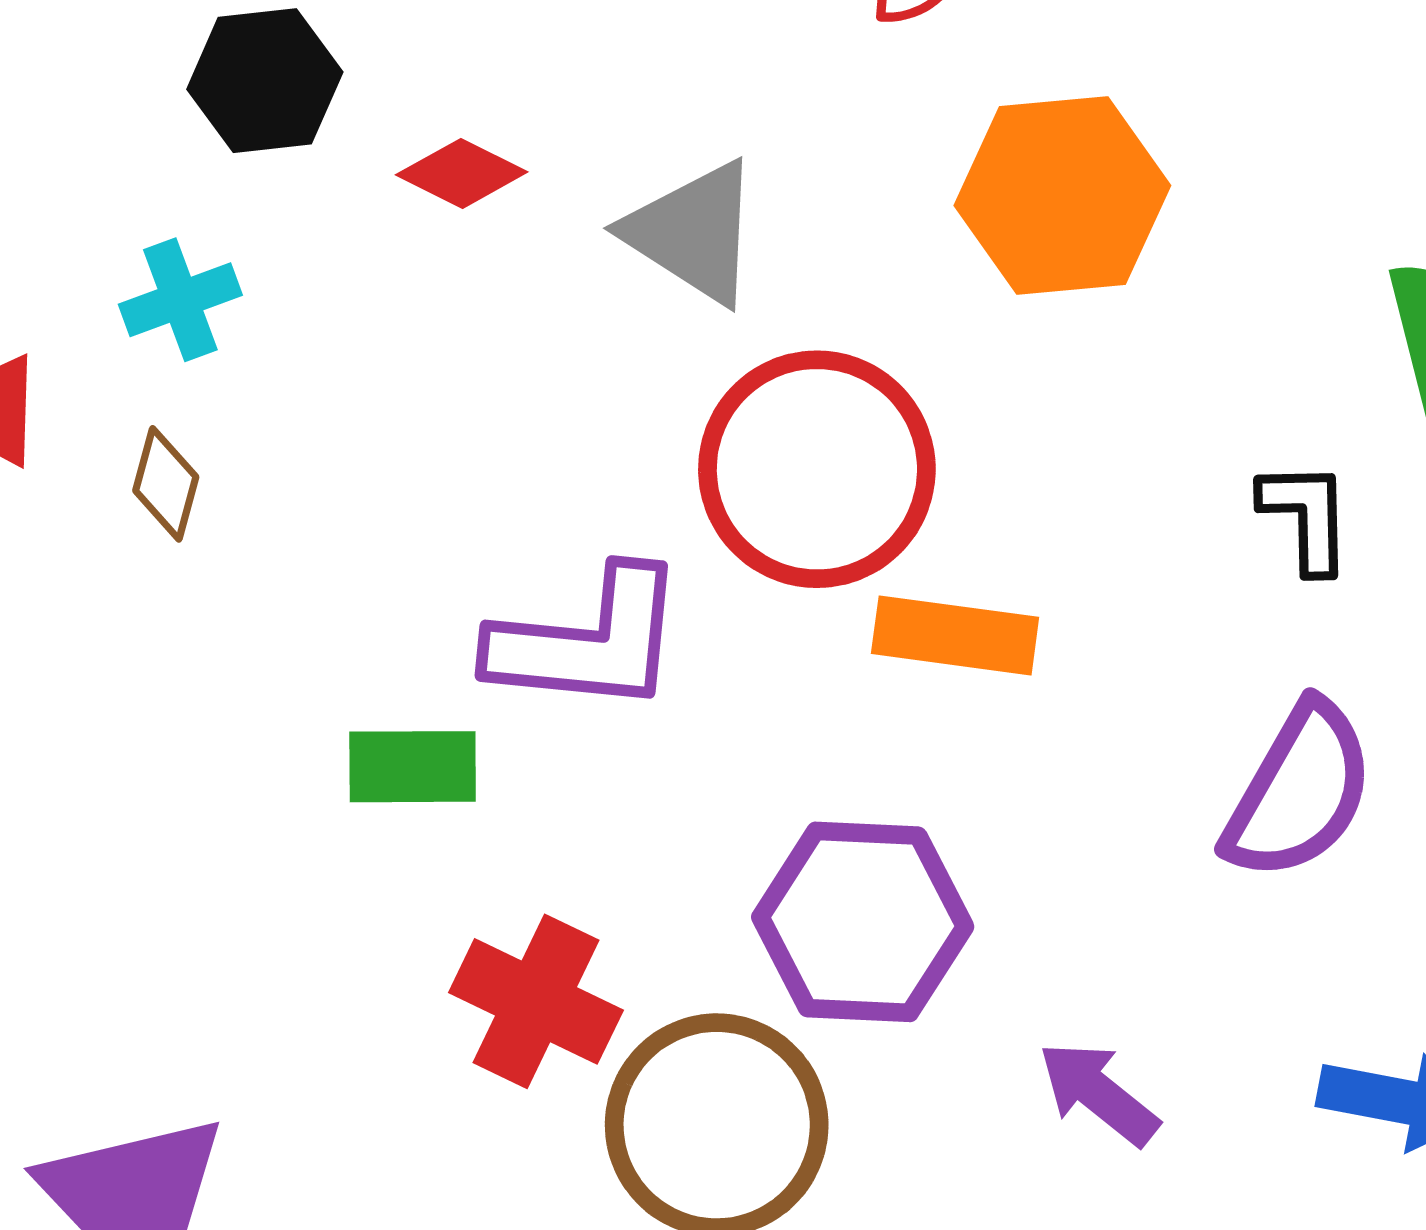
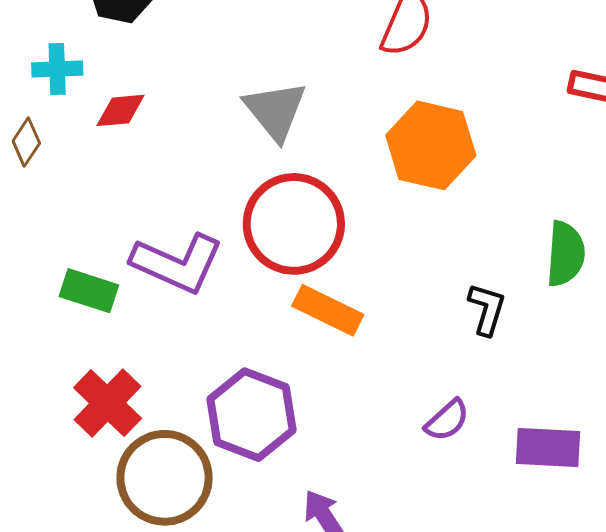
red diamond: (462, 173) -> (120, 110), moved, turned -50
purple semicircle: (1299, 791) -> (447, 420), size x0.6

